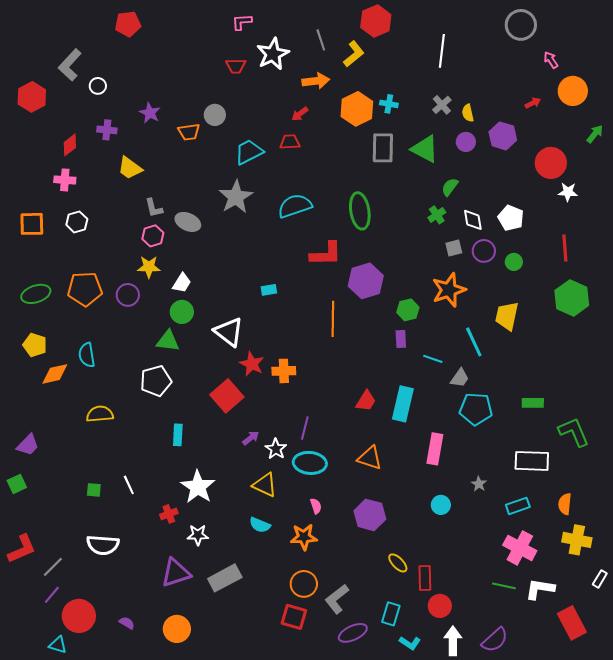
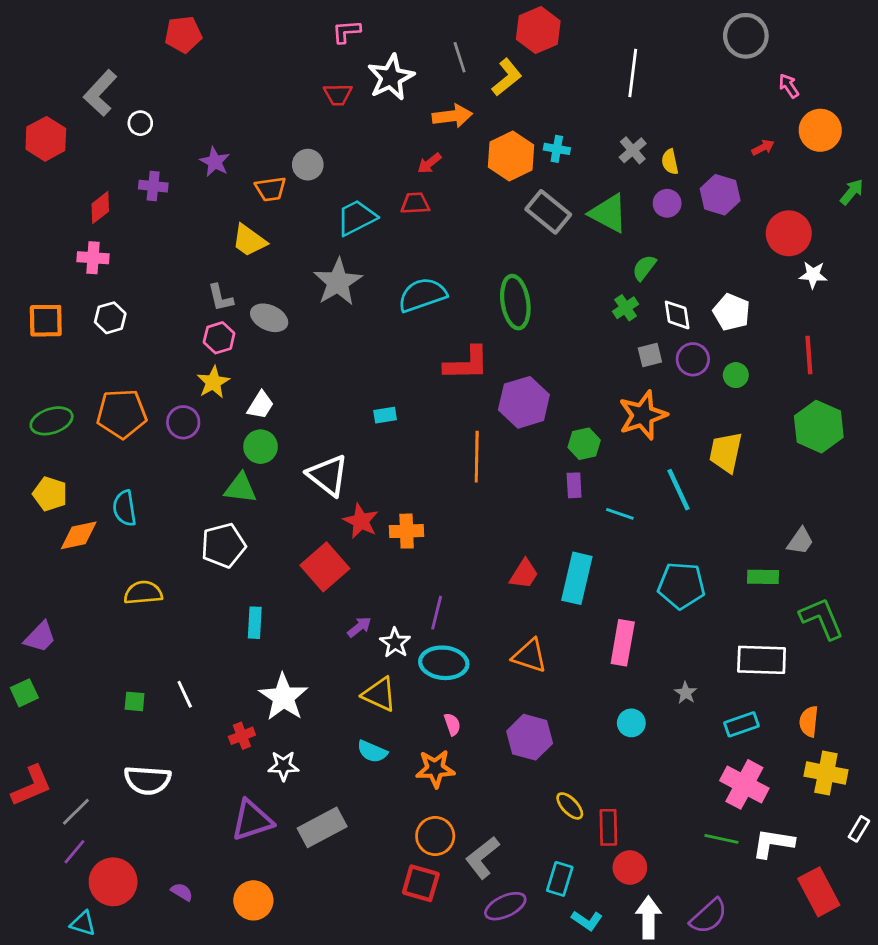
gray rectangle: (383, 148) -> (548, 212), turned -52
yellow trapezoid: (130, 168) -> (249, 240), moved
yellow star: (149, 267) -> (213, 382), turned -30
gray trapezoid: (460, 378) -> (800, 541), moved

